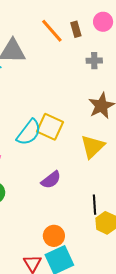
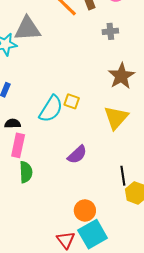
yellow square: (50, 127) -> (72, 101), size x0.6

